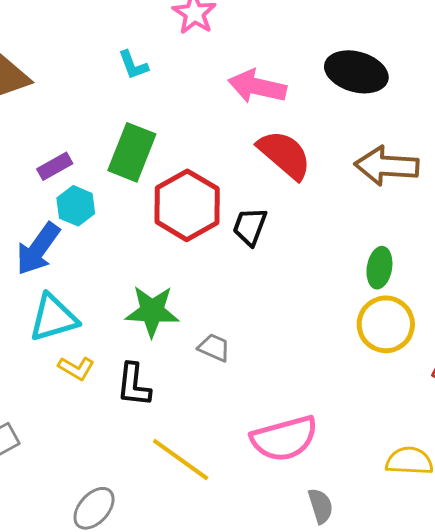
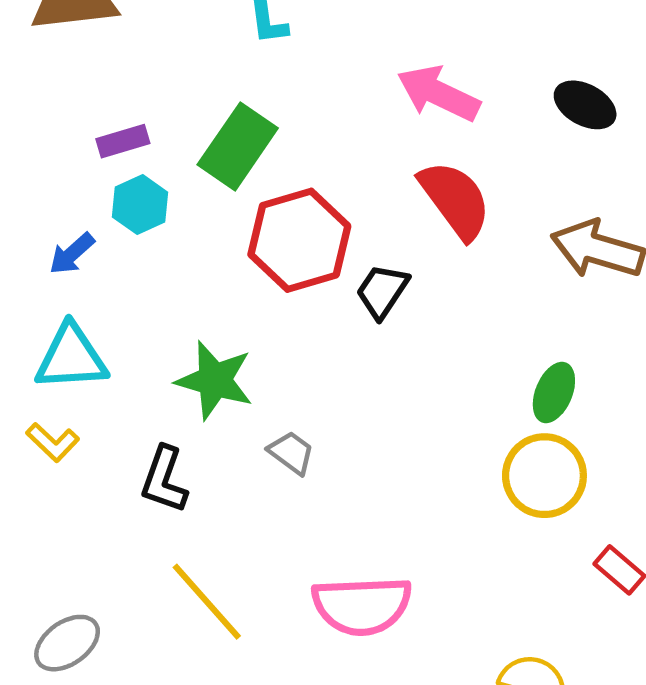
black ellipse: (356, 72) -> (585, 105), size x0.7
blue arrow: (38, 249) -> (72, 254), size x0.6
yellow L-shape: (76, 368) -> (53, 442), moved

